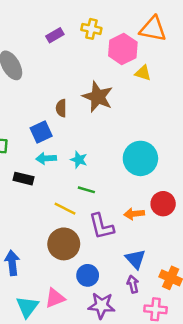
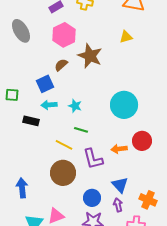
pink hexagon: (123, 49) -> (64, 35), moved
yellow triangle: (143, 73) -> (126, 37), turned -32
brown semicircle: (61, 108) -> (61, 65), turned 48
blue circle: (88, 275) -> (92, 198), moved

